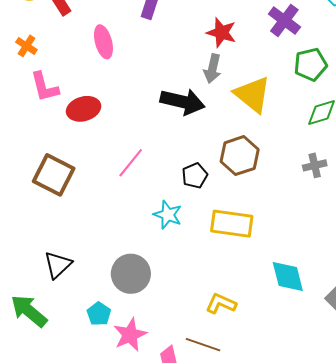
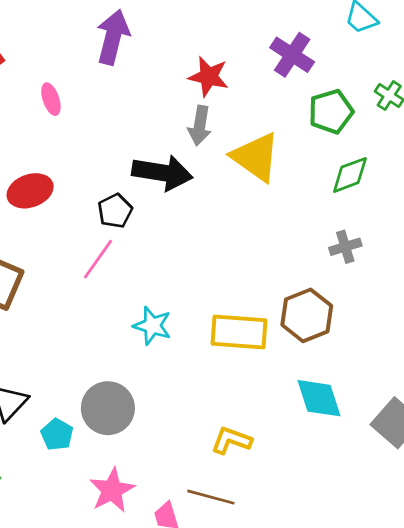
pink ellipse: (103, 42) -> (51, 99), size x0.7
brown hexagon: (240, 156) -> (307, 315), moved
black pentagon: (195, 176) -> (115, 211), moved
cyan pentagon: (99, 314) -> (57, 434), moved

